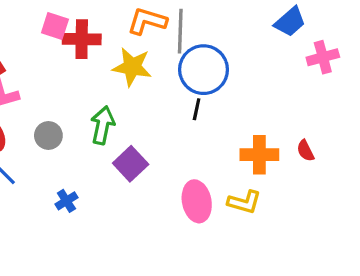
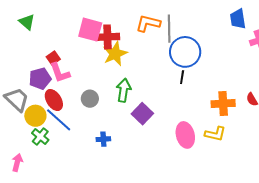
blue trapezoid: (290, 22) -> (238, 19), turned 125
pink square: (55, 26) -> (90, 30), size x1.4
yellow star: (132, 67) -> (115, 54), moved, turned -30
blue cross: (66, 201) -> (103, 139), turned 32

